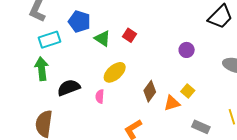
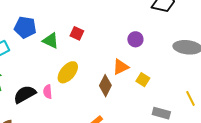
pink semicircle: (100, 96) -> (48, 92), moved
orange triangle: (172, 103) -> (121, 67), moved

